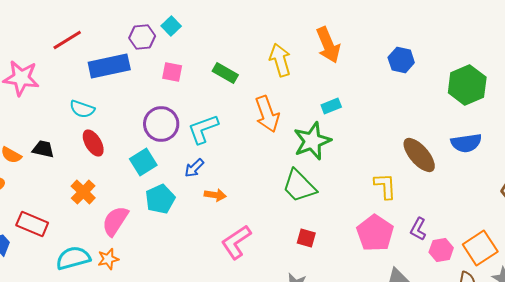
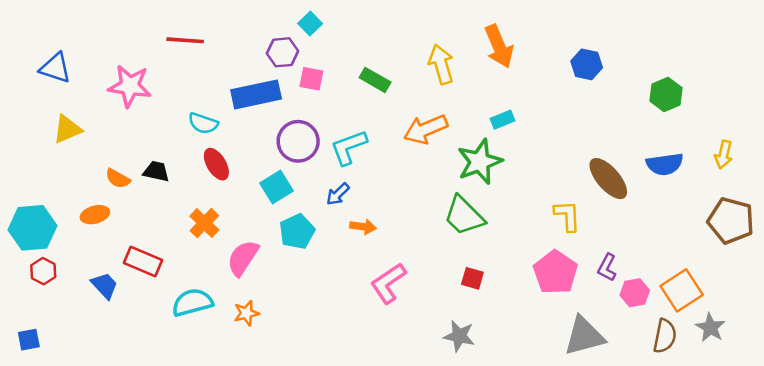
purple hexagon: (142, 37) -> (282, 52), moved
red line: (67, 40) -> (185, 40), turned 36
blue rectangle: (109, 66) -> (256, 94), moved
green hexagon: (467, 85) -> (666, 94), size x0.7
orange arrow: (267, 114) -> (426, 129), turned 87
orange star: (108, 259) -> (246, 313), moved

